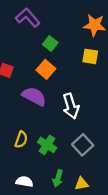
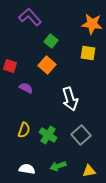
purple semicircle: (34, 96) -> (26, 88), moved, size x0.6
green arrow: (58, 178) -> (58, 166), turned 56
yellow triangle: (82, 184) -> (89, 171), moved

